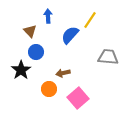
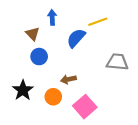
yellow line: (90, 20) -> (98, 22), turned 36
black star: (21, 70) -> (23, 90), moved

